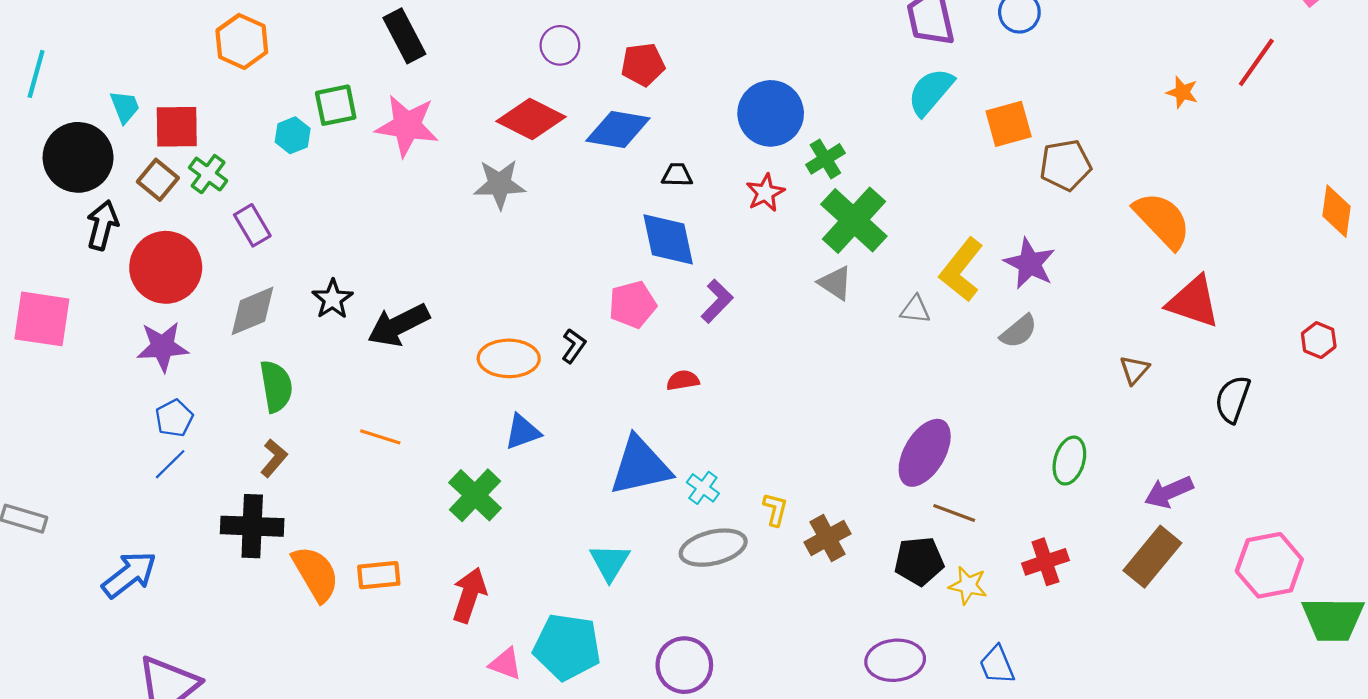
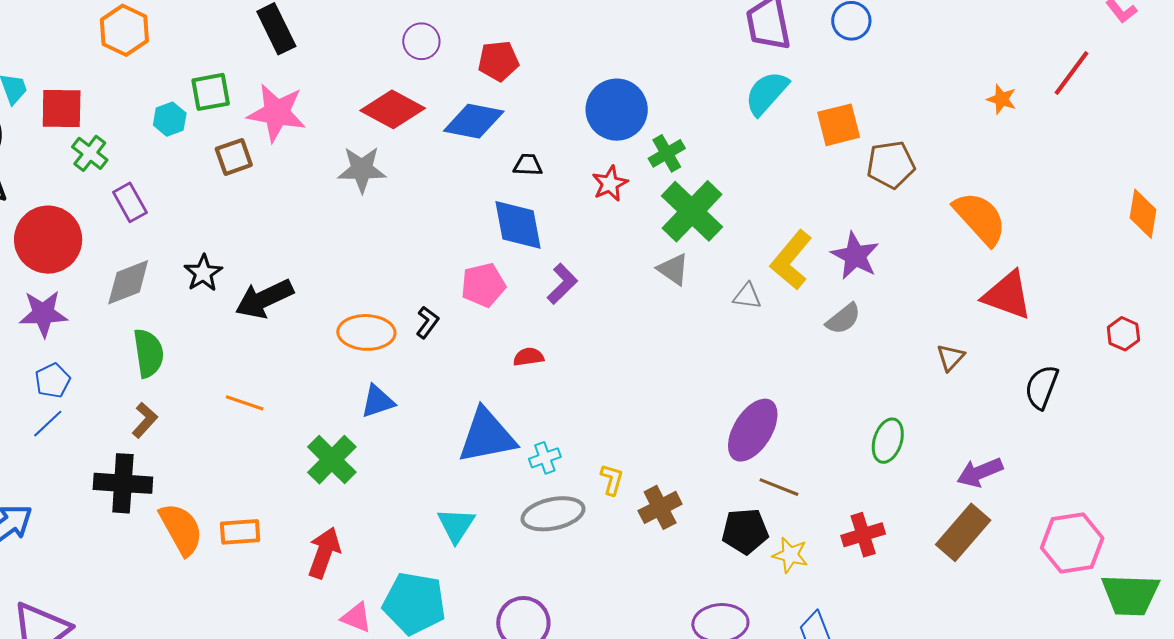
brown square: (158, 180) -> (234, 157), moved, turned 30
cyan cross: (703, 488) -> (545, 458), turned 32

